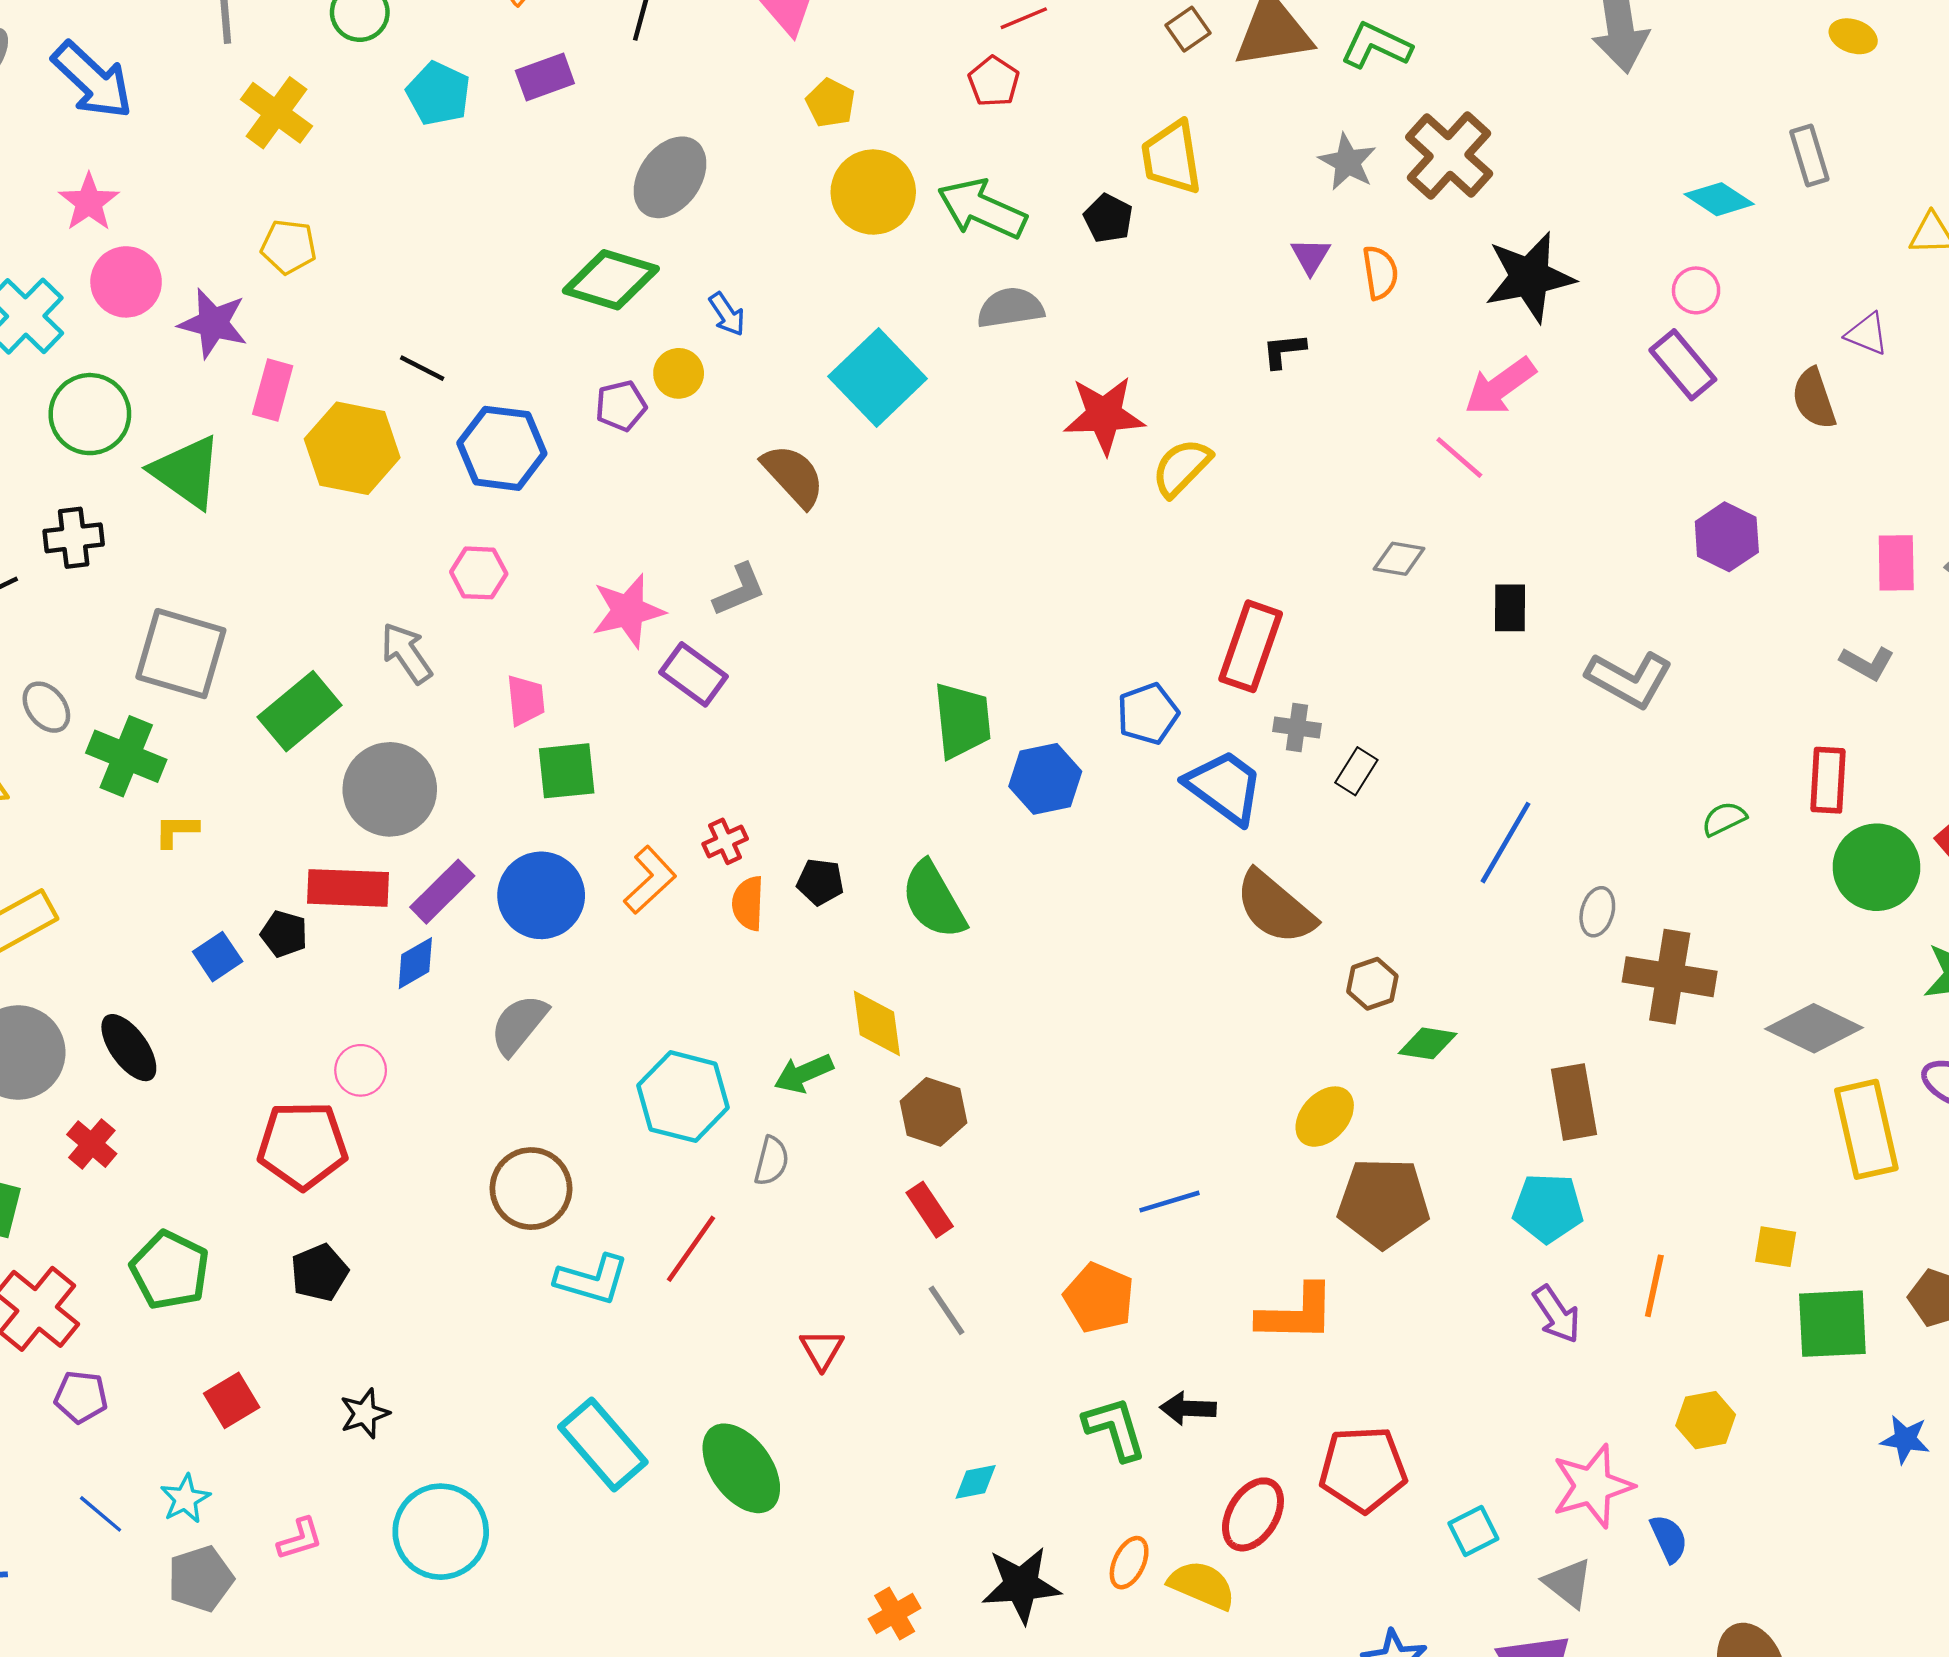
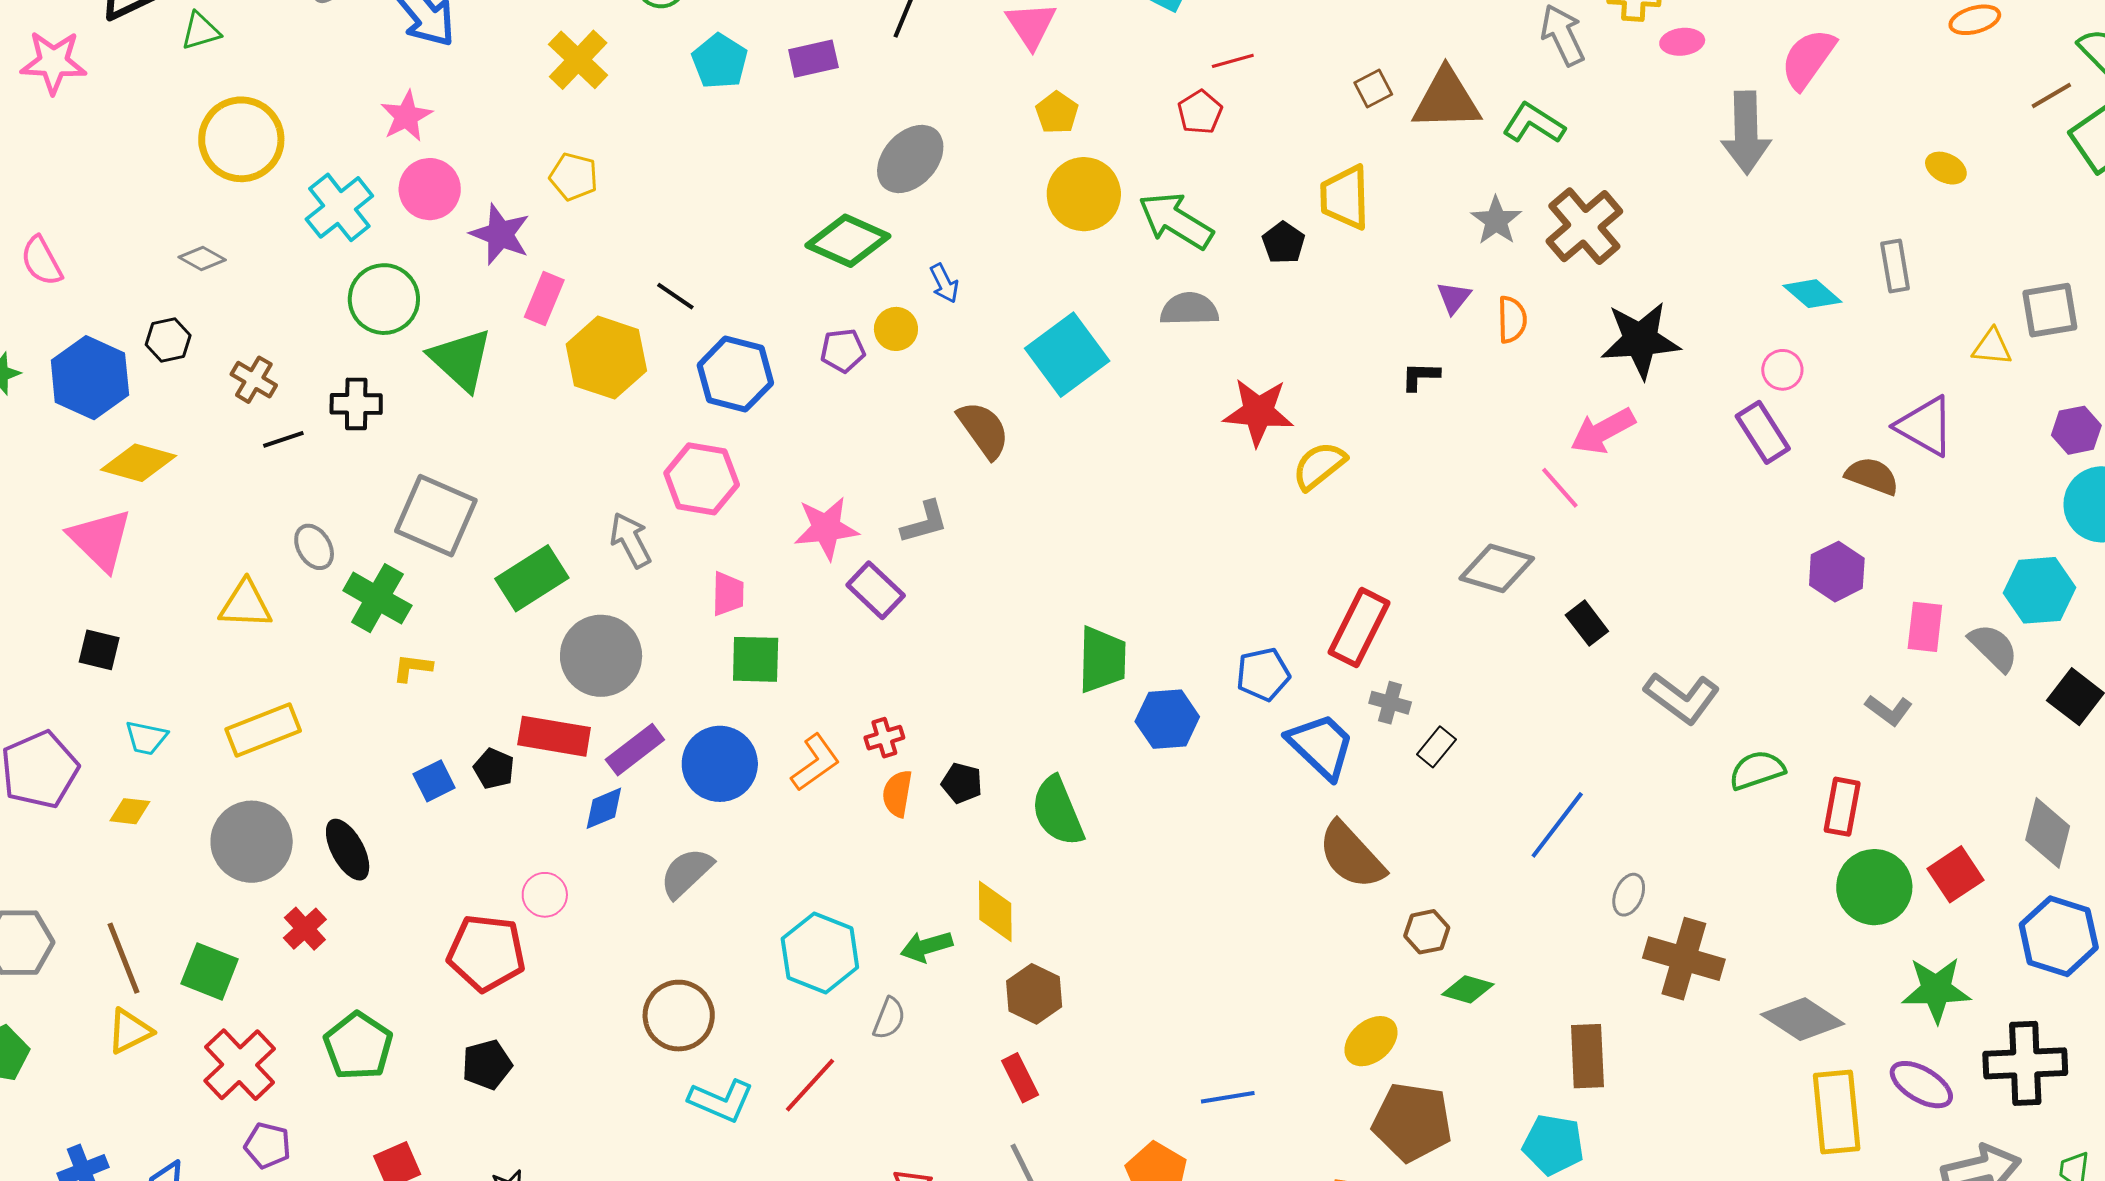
purple triangle: (1867, 334) -> (1925, 426), size x1.6
brown semicircle: (1814, 399) -> (1872, 476), turned 122
purple hexagon: (1727, 537) -> (1837, 572), moved
gray diamond: (1399, 559) -> (1497, 568), size x1.6
pink hexagon: (479, 573) -> (702, 479), size x1.5
black rectangle: (1510, 608) -> (1587, 623), turned -45
green semicircle: (1724, 819) -> (1757, 770), moved, size x1.4

